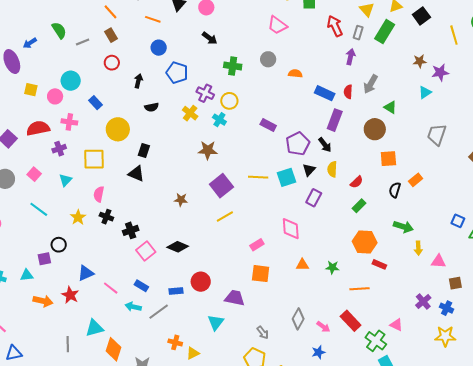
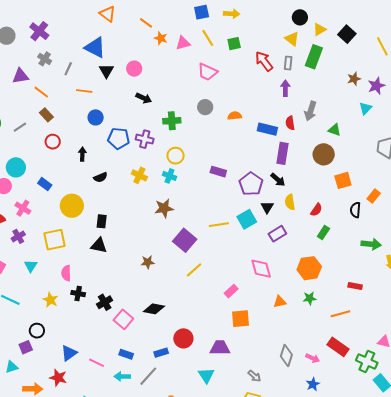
purple cross: (205, 93) -> (145, 139), moved
pink cross: (69, 122) -> (23, 208), turned 35
purple rectangle: (314, 198) -> (277, 234), turned 42
orange hexagon: (365, 242) -> (309, 268), moved

